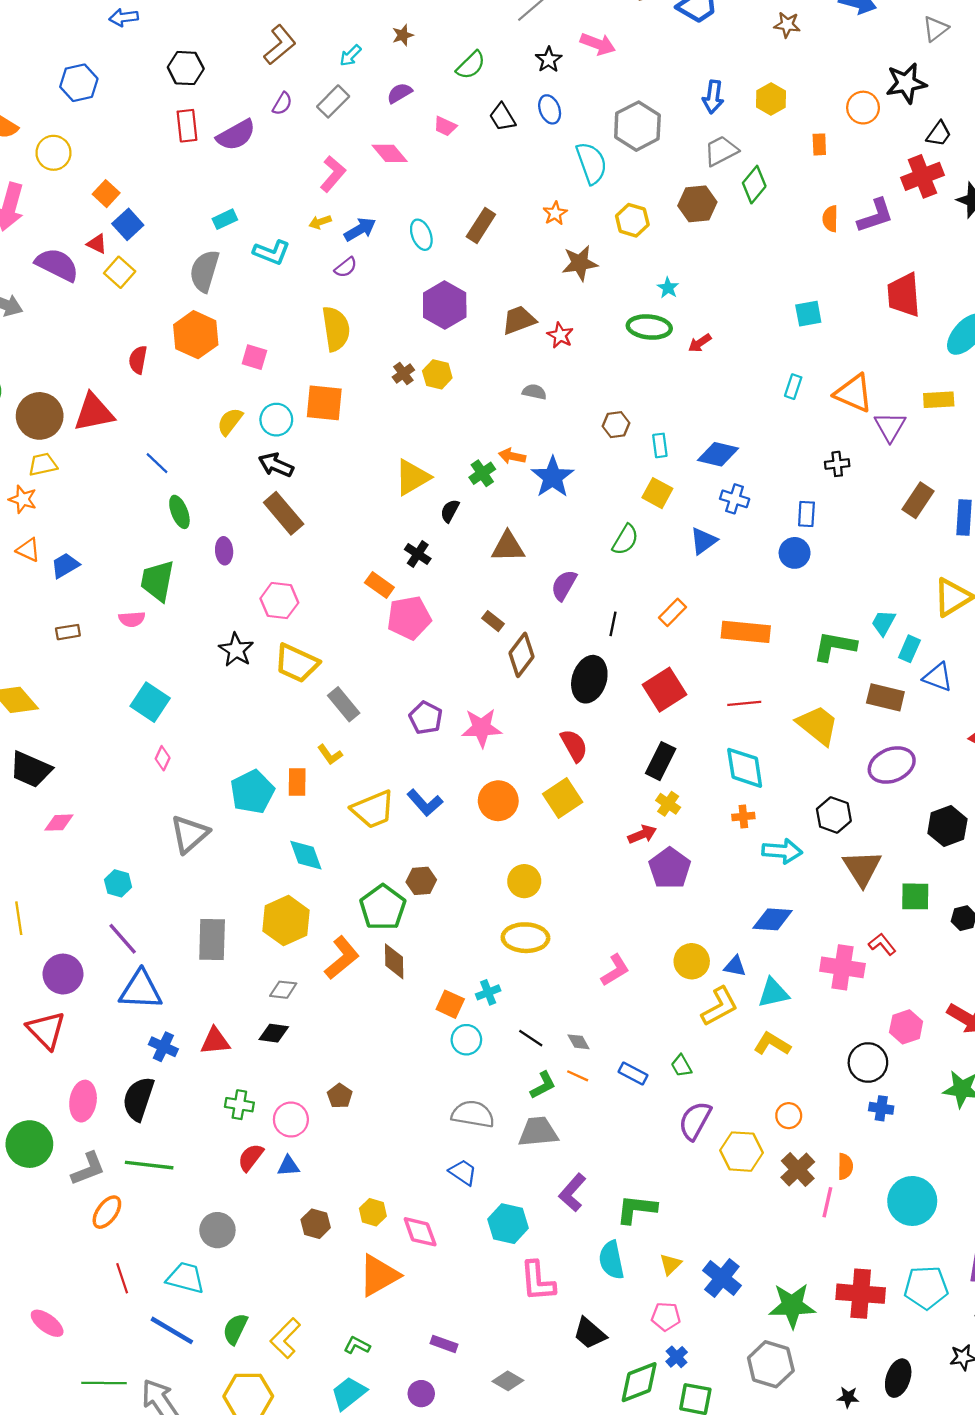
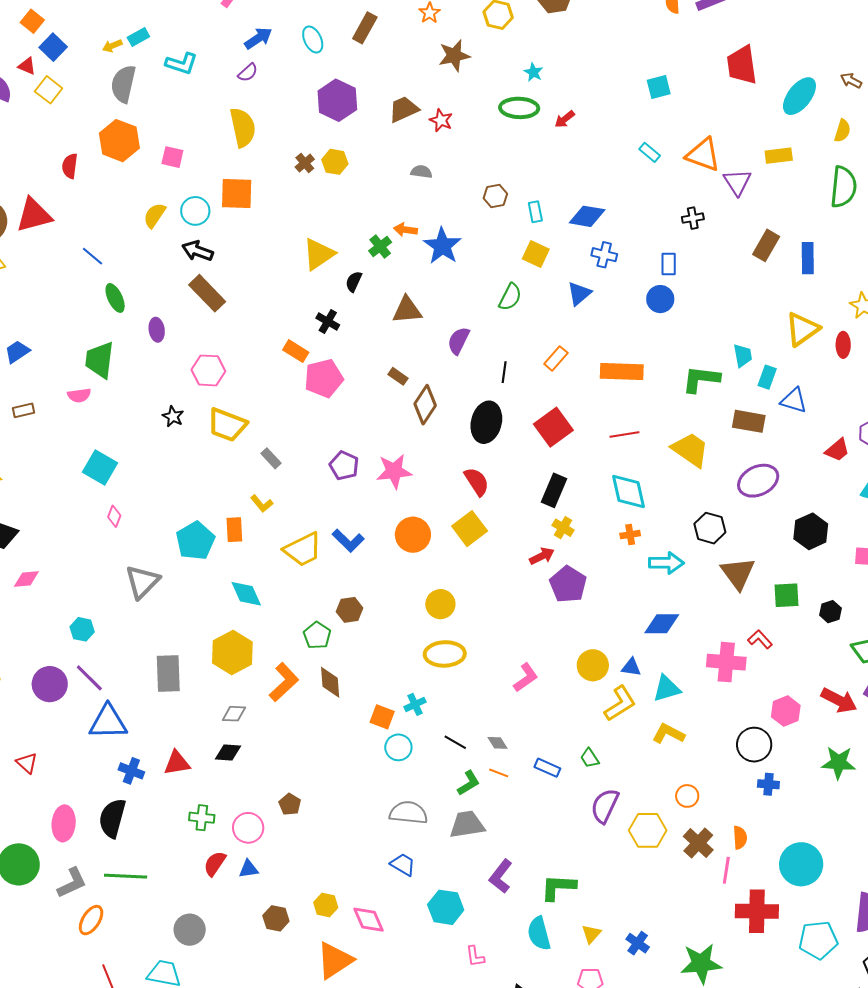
yellow arrow: (320, 222) -> (112, 46), moved
cyan rectangle: (793, 387) -> (650, 152), turned -65
cyan trapezoid: (883, 623) -> (743, 356), turned 145
black star: (236, 650) -> (173, 416), size x0.7
gray rectangle: (344, 704) -> (271, 458), size x0.7
green pentagon: (383, 907) -> (317, 635), size x0.7
purple circle: (63, 974) -> (50, 684), moved
red triangle: (46, 1030) -> (27, 763), size x0.6
blue cross: (722, 1278) -> (638, 943), size x0.7
pink L-shape: (538, 1281) -> (475, 956), size x0.6
red cross: (861, 1294) -> (757, 911), moved

